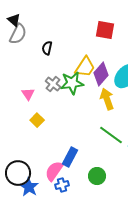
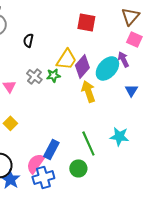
green star: (72, 83) -> (53, 75), size x0.6
yellow square: (37, 120) -> (10, 123), moved
green line: (111, 135) -> (88, 143), moved, turned 30
blue cross: (62, 185) -> (43, 177), size x1.5

